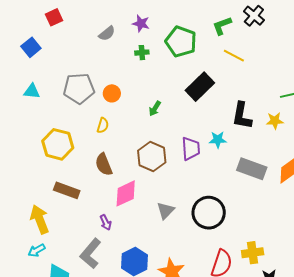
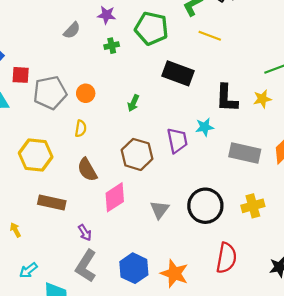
red square: (54, 17) -> (21, 75), moved, turned 36
black rectangle: (200, 87) -> (178, 73), turned 72
yellow arrow: (40, 219) -> (15, 230), moved, size x0.5
purple arrow: (106, 222) -> (85, 233), moved
yellow cross: (253, 253) -> (253, 206), moved

